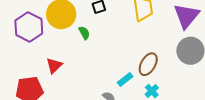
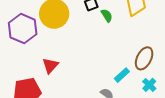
green semicircle: (84, 33) -> (107, 15), moved

